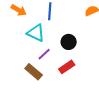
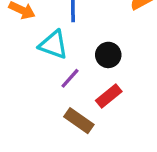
brown rectangle: (34, 72) -> (79, 121), moved

